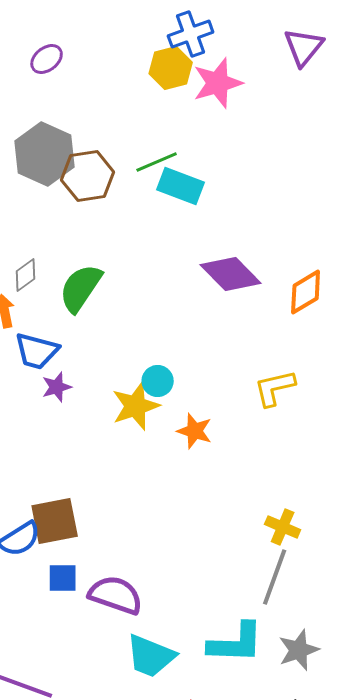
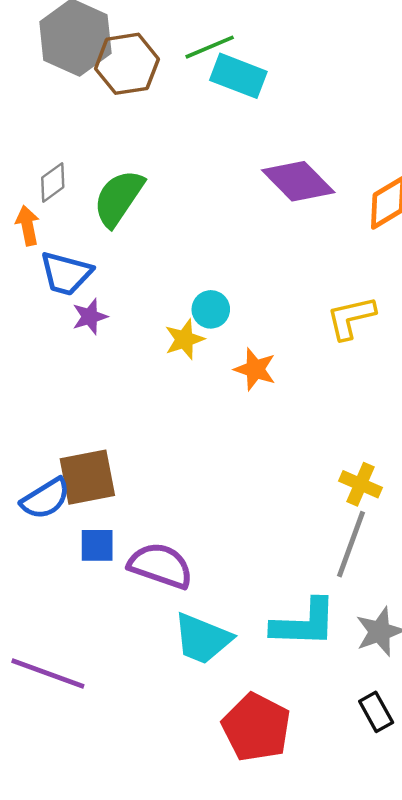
yellow star: (136, 406) -> (184, 339), size x0.7

